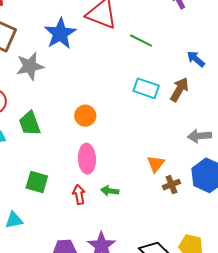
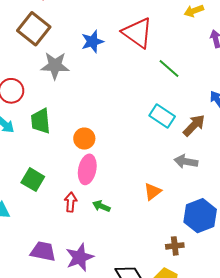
blue star: (60, 33) -> (92, 42), size x0.7
orange circle: (85, 116) -> (84, 139), moved
gray arrow: (199, 136) -> (186, 162), moved
brown cross: (171, 185) -> (175, 246), moved

